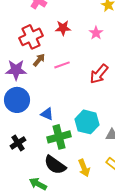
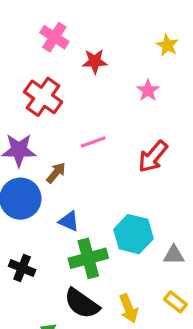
red star: (63, 28) -> (95, 61), moved
red cross: (31, 37) -> (43, 97), turned -30
brown arrow: (39, 60) -> (56, 173), moved
black cross: (18, 143) -> (22, 268), turned -35

